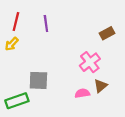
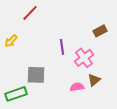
red line: (16, 21) -> (30, 13), moved, turned 30
purple line: (46, 24) -> (62, 47), moved

